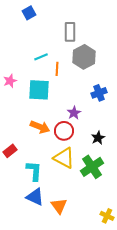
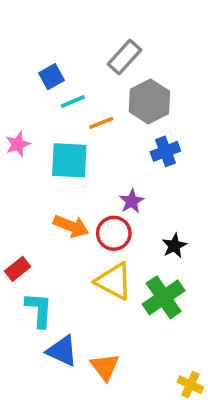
blue square: (29, 13) -> (51, 77), moved
gray rectangle: (70, 32) -> (124, 57), turned 42
orange line: (57, 69) -> (101, 123), turned 64
blue cross: (99, 93) -> (165, 151), moved
cyan L-shape: (34, 171) -> (39, 310), moved

